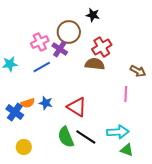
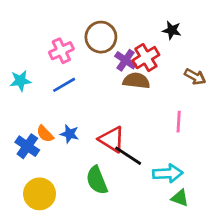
black star: (93, 15) -> (172, 30), moved
purple cross: (60, 49) -> (125, 60), moved
brown arrow: (138, 71) -> (195, 77), moved
orange semicircle: (28, 103) -> (45, 134), turned 64
black line: (86, 137) -> (128, 156), moved
yellow circle: (24, 147) -> (40, 194), size x1.5

